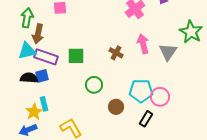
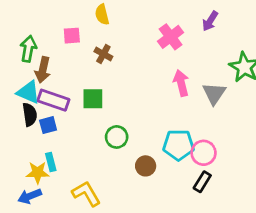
cyan triangle: (27, 51) -> (28, 92), turned 36
brown cross: (116, 53) -> (103, 54), moved
black semicircle: (29, 78) -> (30, 115), moved, turned 78
yellow star: (34, 112) -> (38, 173), turned 30
black rectangle: (146, 119) -> (202, 182), moved

